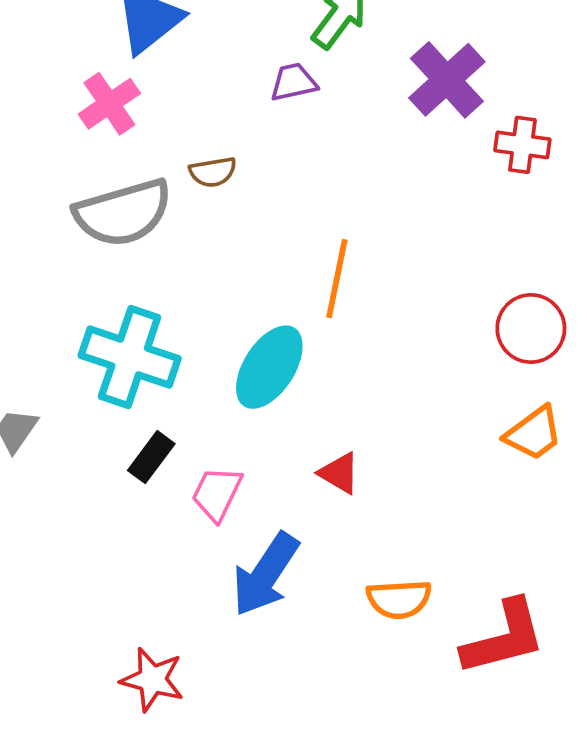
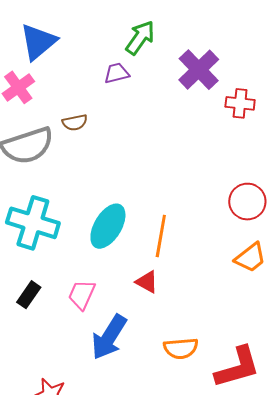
orange line: (337, 279) -> (161, 236), moved
black rectangle: (151, 457) -> (29, 295), moved

